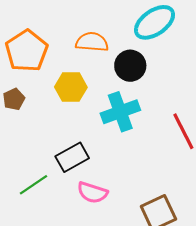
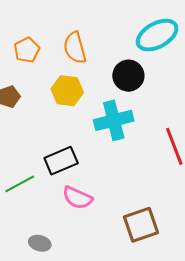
orange semicircle: (92, 42) -> (75, 48), moved, turned -116
orange pentagon: (27, 51) -> (27, 50), size x0.6

